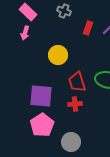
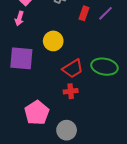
red trapezoid: (77, 82) -> (73, 69), turned -105
purple square: (41, 96) -> (21, 58), moved

